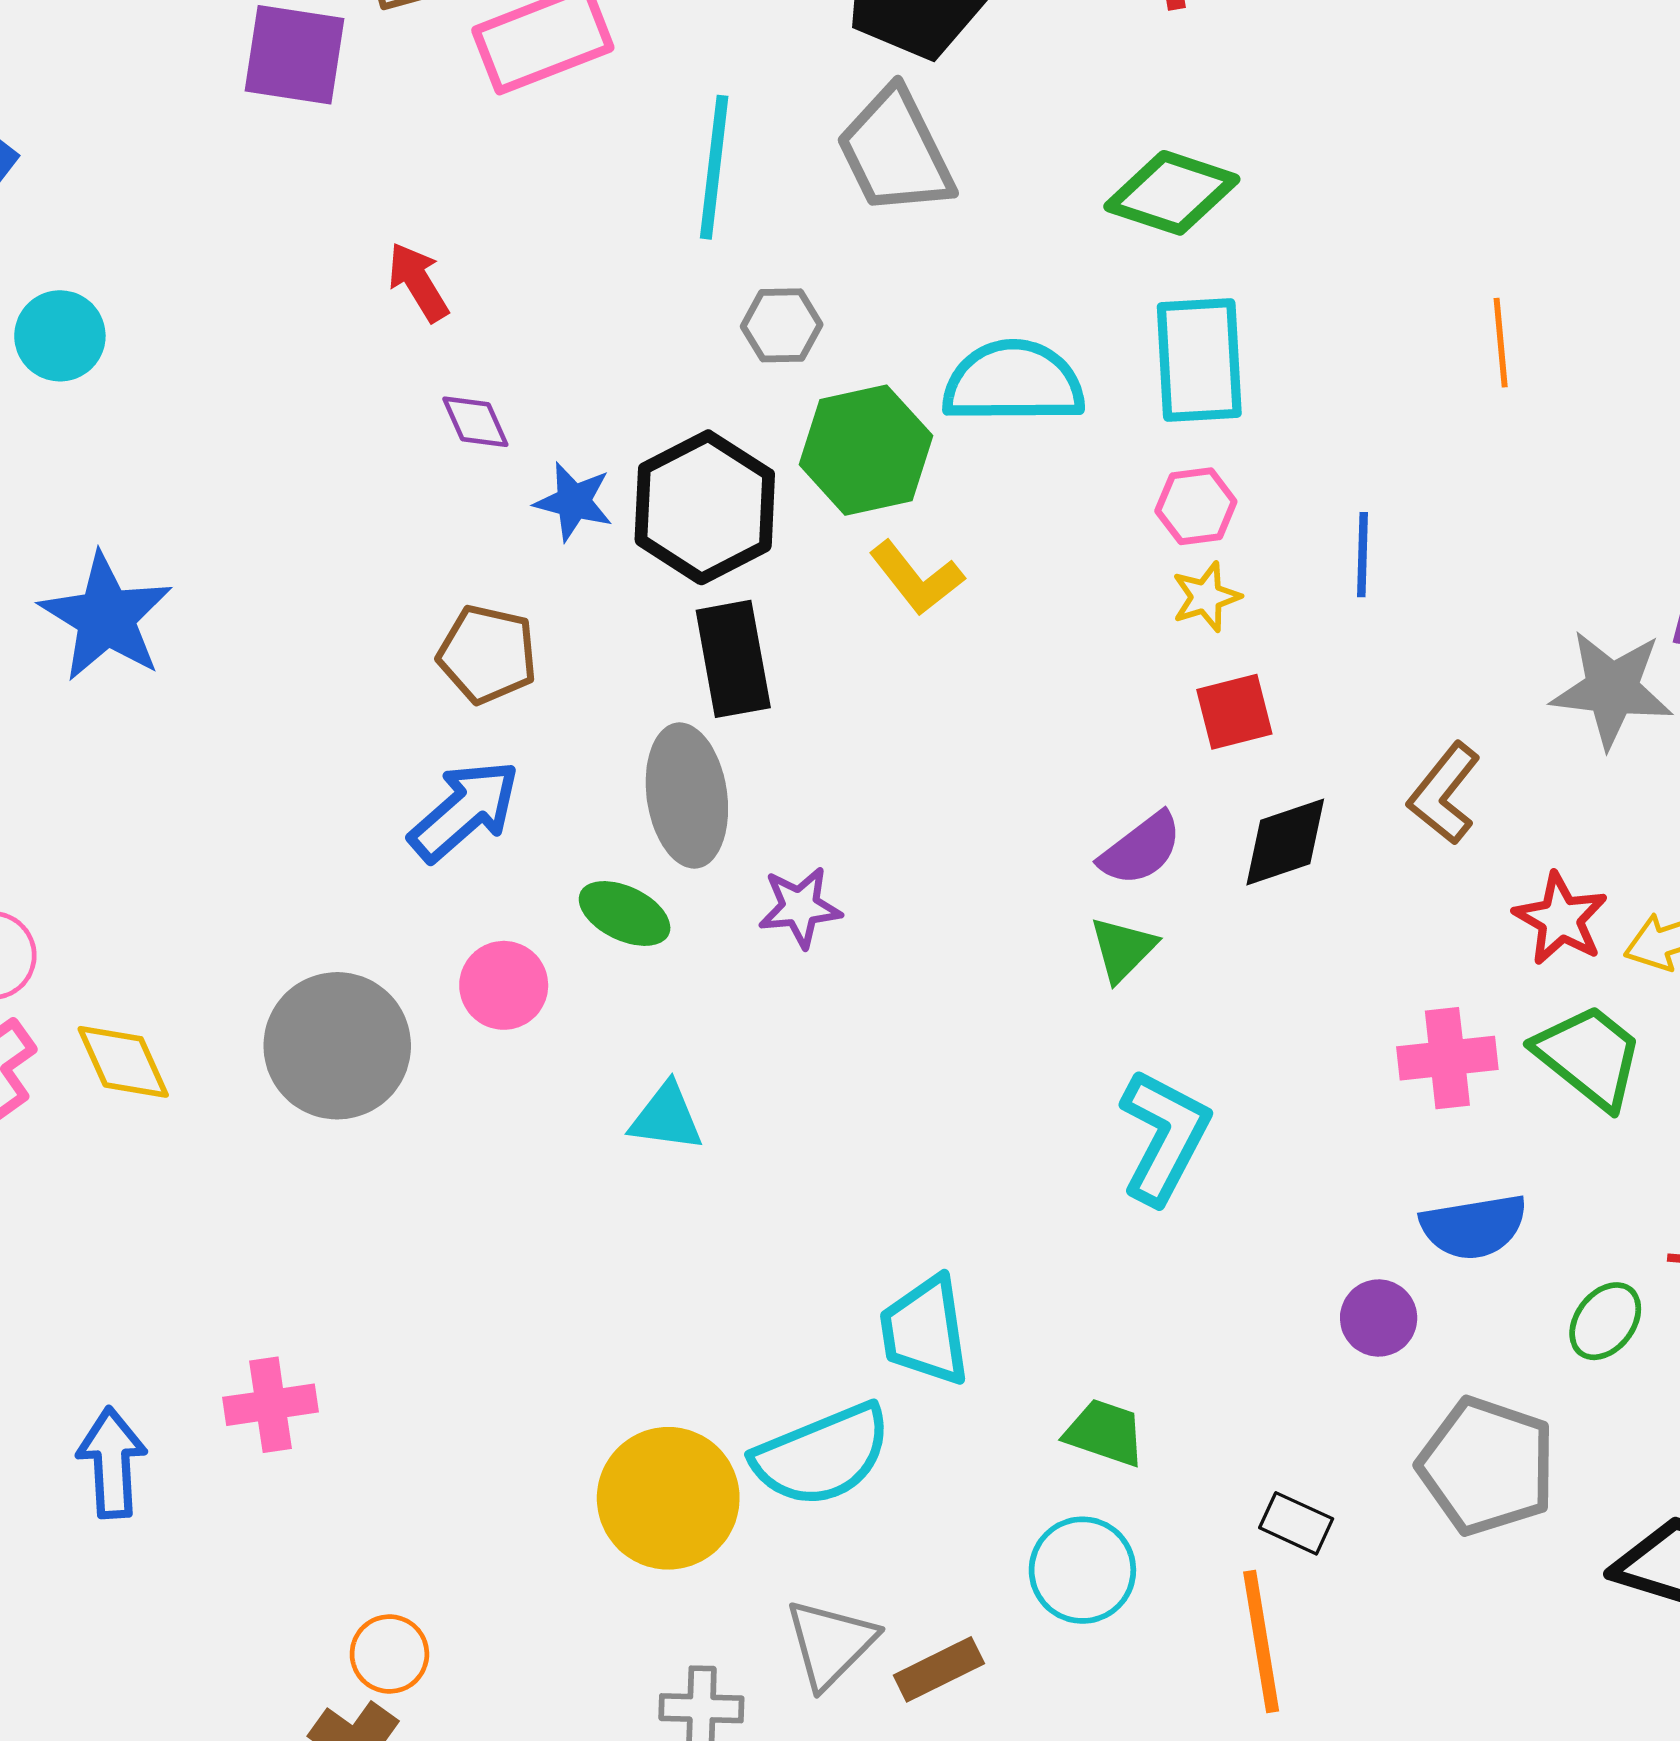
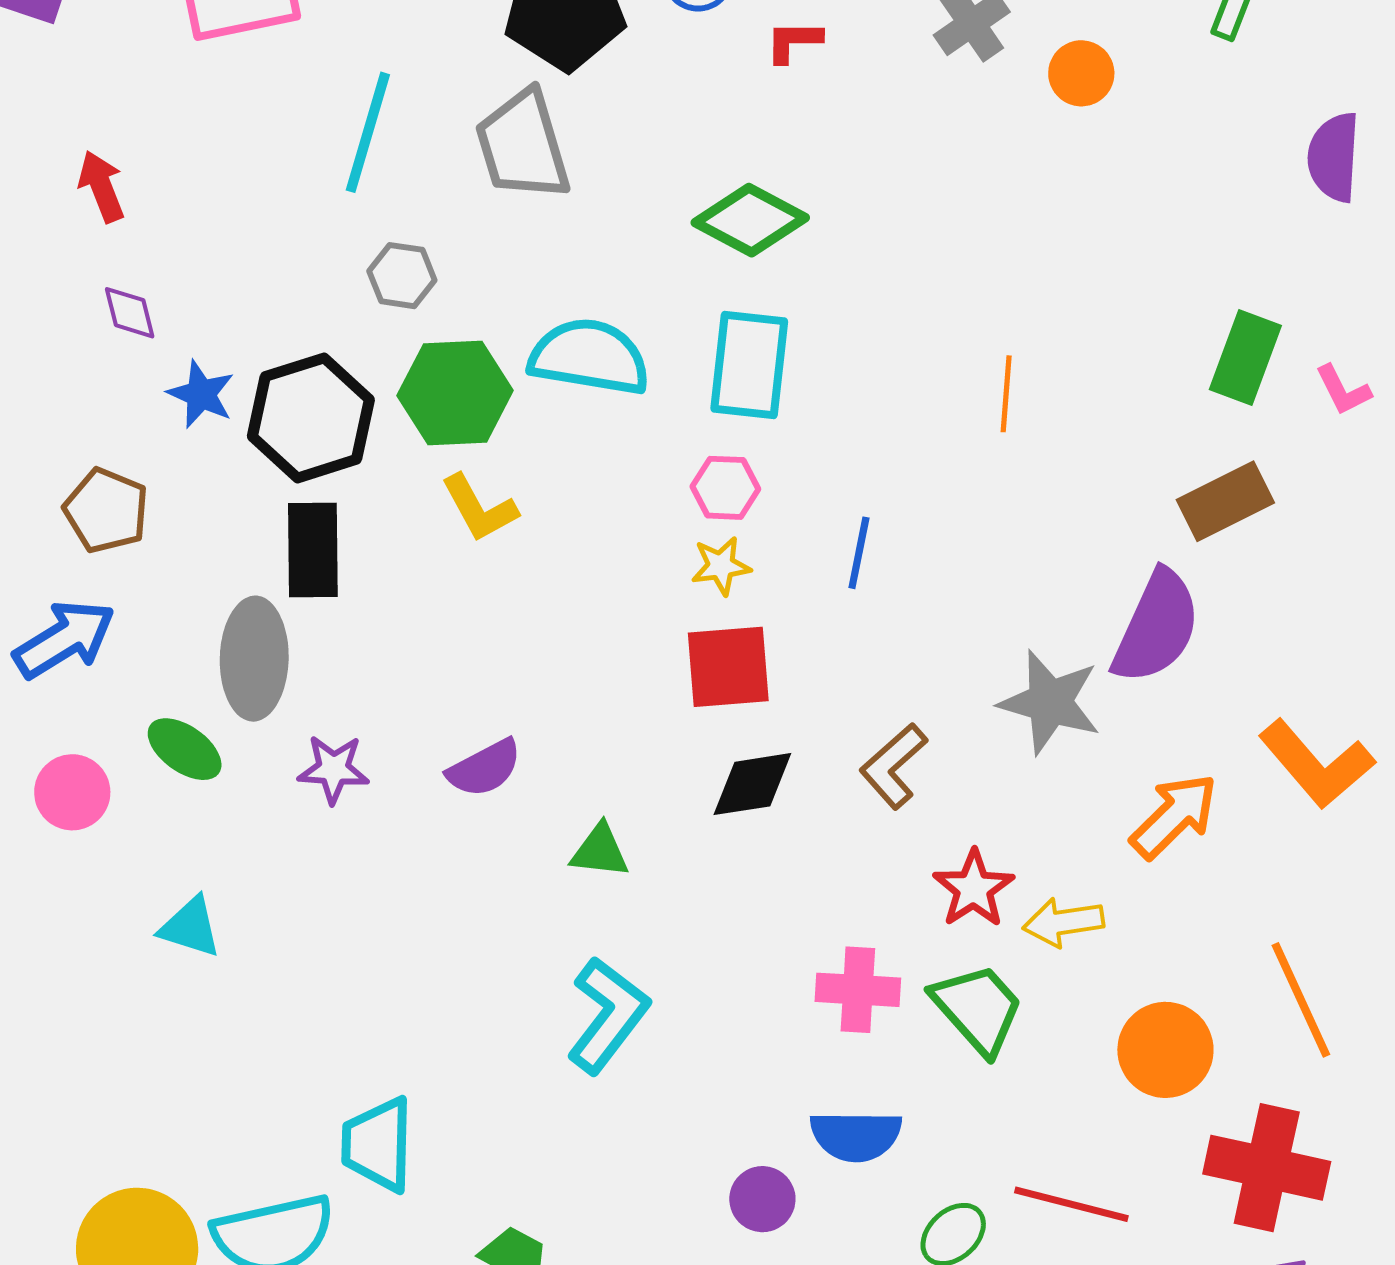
red square: (1234, 712) -> (728, 667), size x1.4
purple semicircle: (1141, 849) -> (484, 768), moved
green triangle: (1123, 949) -> (600, 851), turned 42

